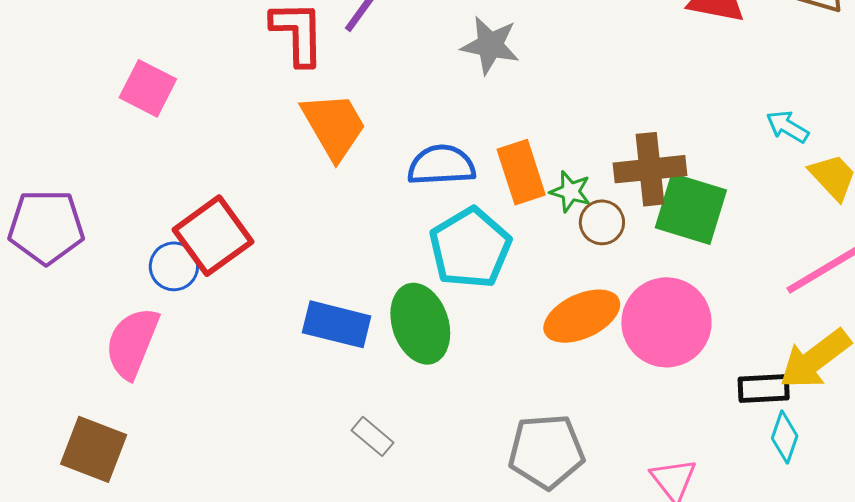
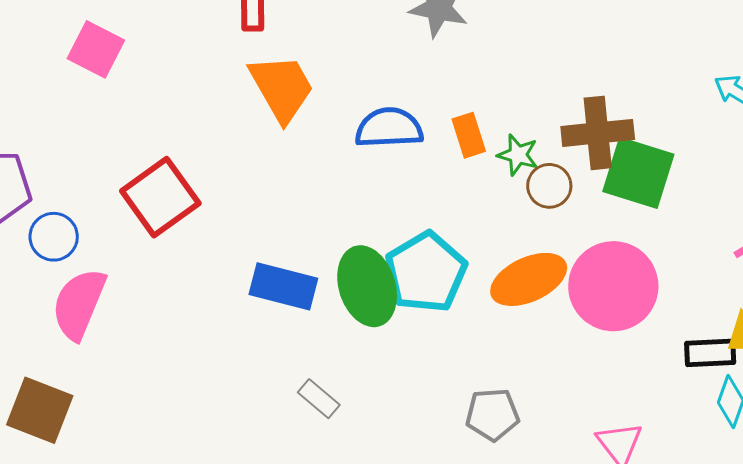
orange rectangle: (521, 172) -> (469, 135), size x0.7
cyan pentagon: (470, 248) -> (426, 272), moved
blue circle: (174, 266) -> (54, 237), moved
gray pentagon: (546, 451) -> (492, 415), size x0.7

